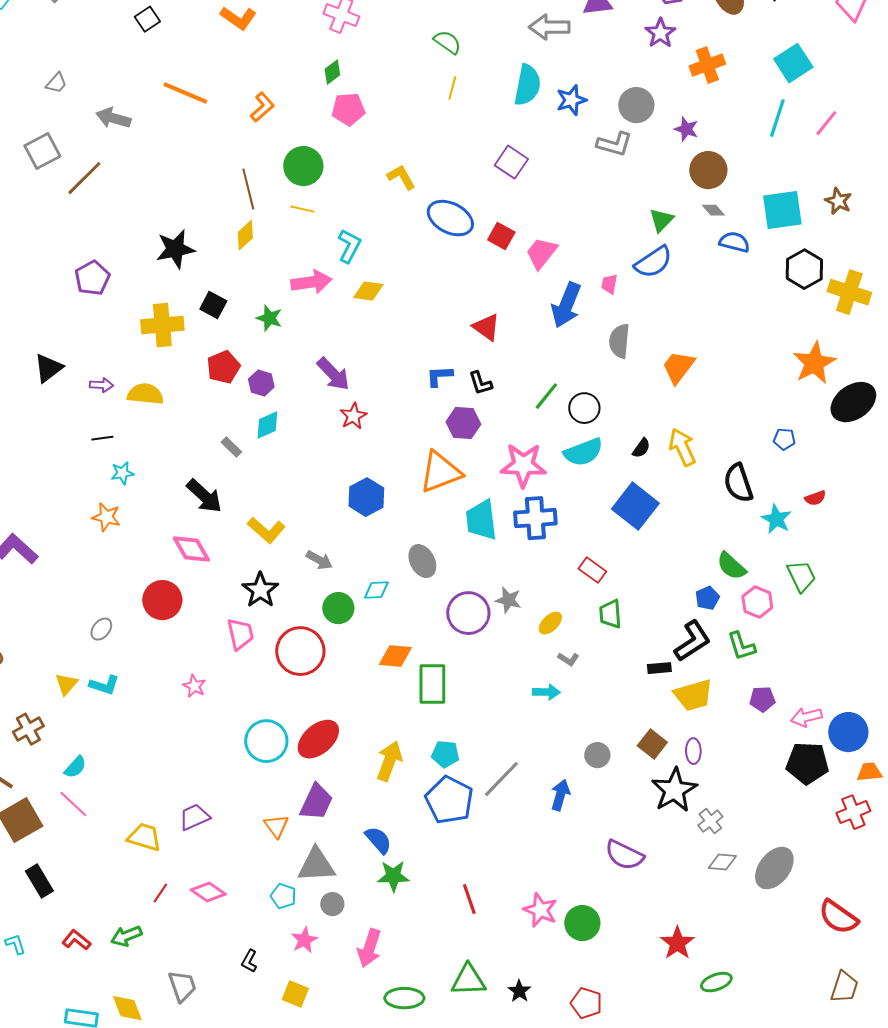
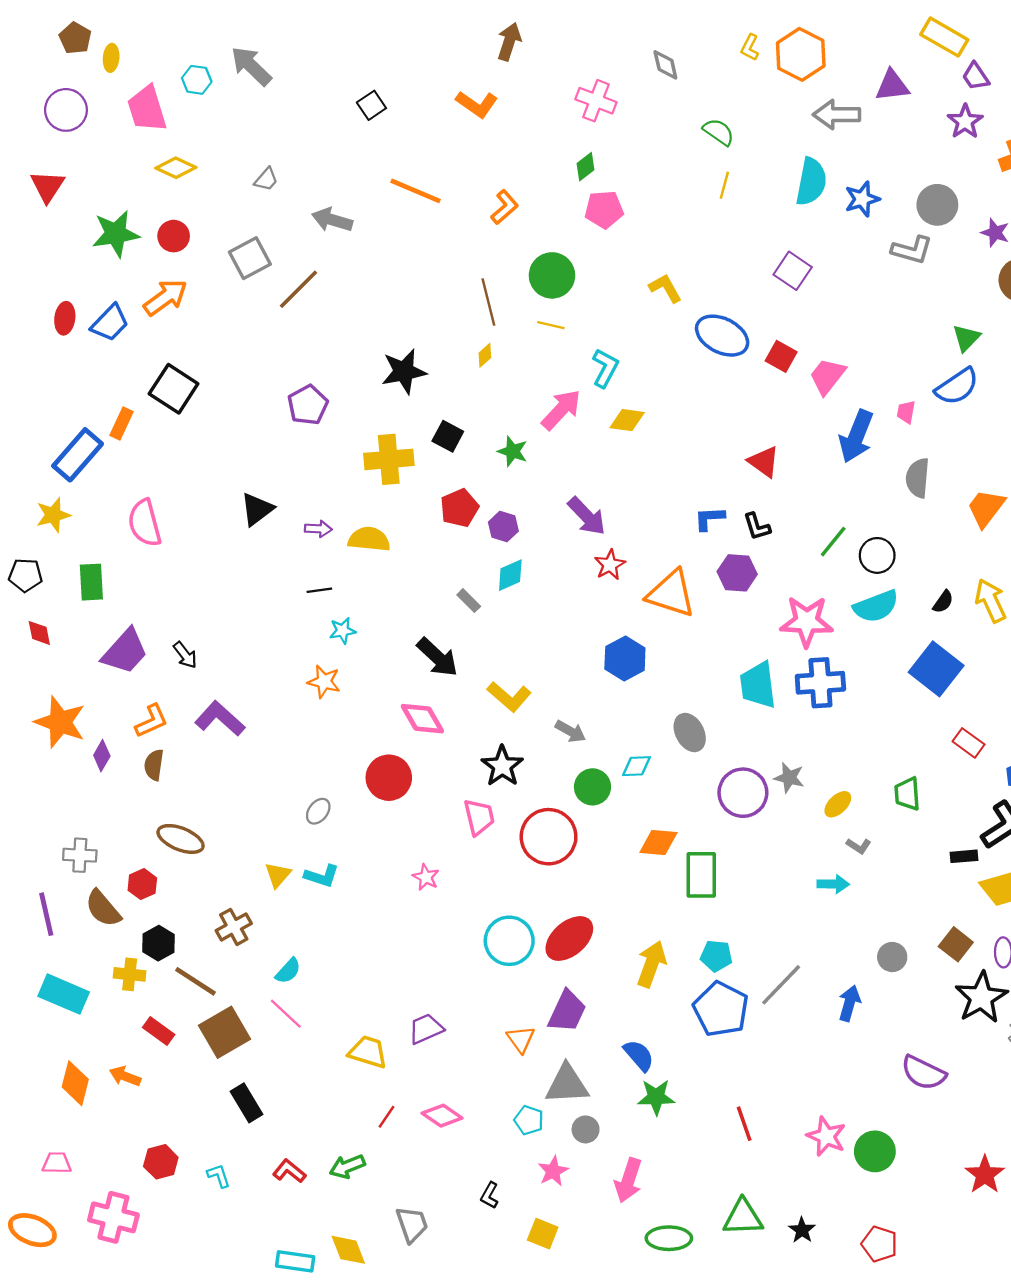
yellow diamond: (245, 235) -> (485, 355), size x0.7
pink arrow: (311, 282) -> (561, 410), turned -39
orange triangle: (440, 472) -> (671, 594), moved, turned 39
red rectangle: (592, 570) -> (969, 743), moved

